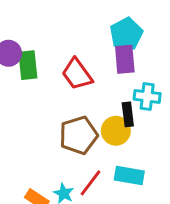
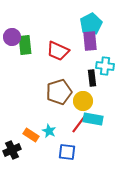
red trapezoid: (77, 74) -> (58, 51), turned -30
yellow circle: (116, 131) -> (83, 101), moved
red line: (91, 183) -> (79, 124), moved

